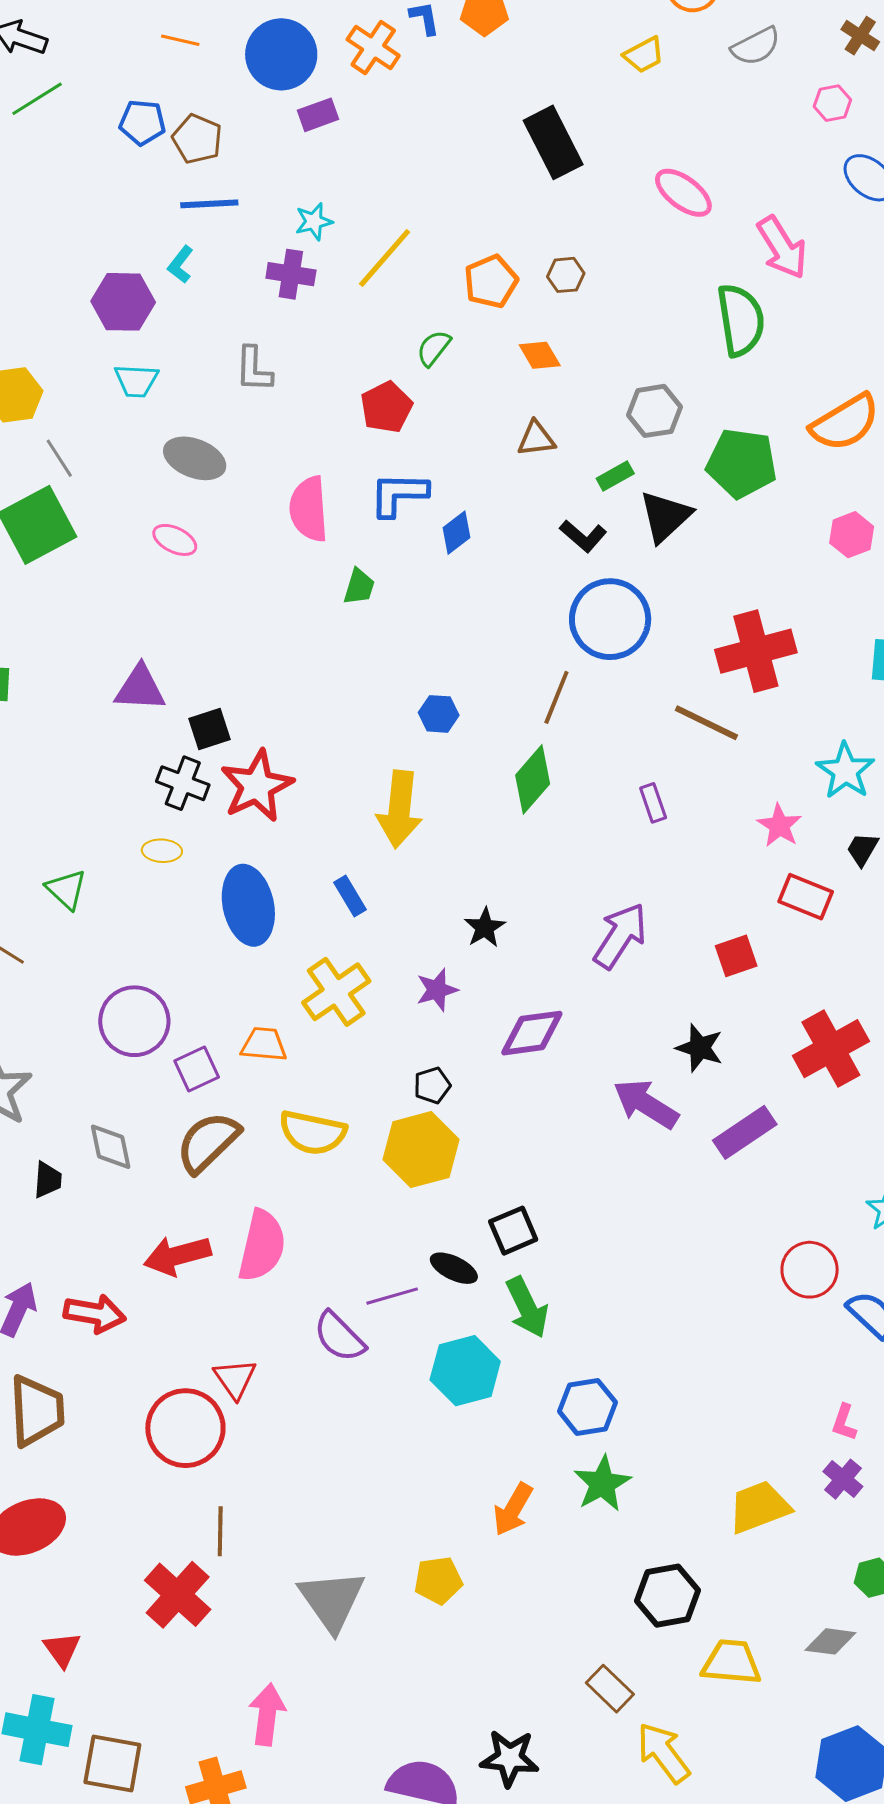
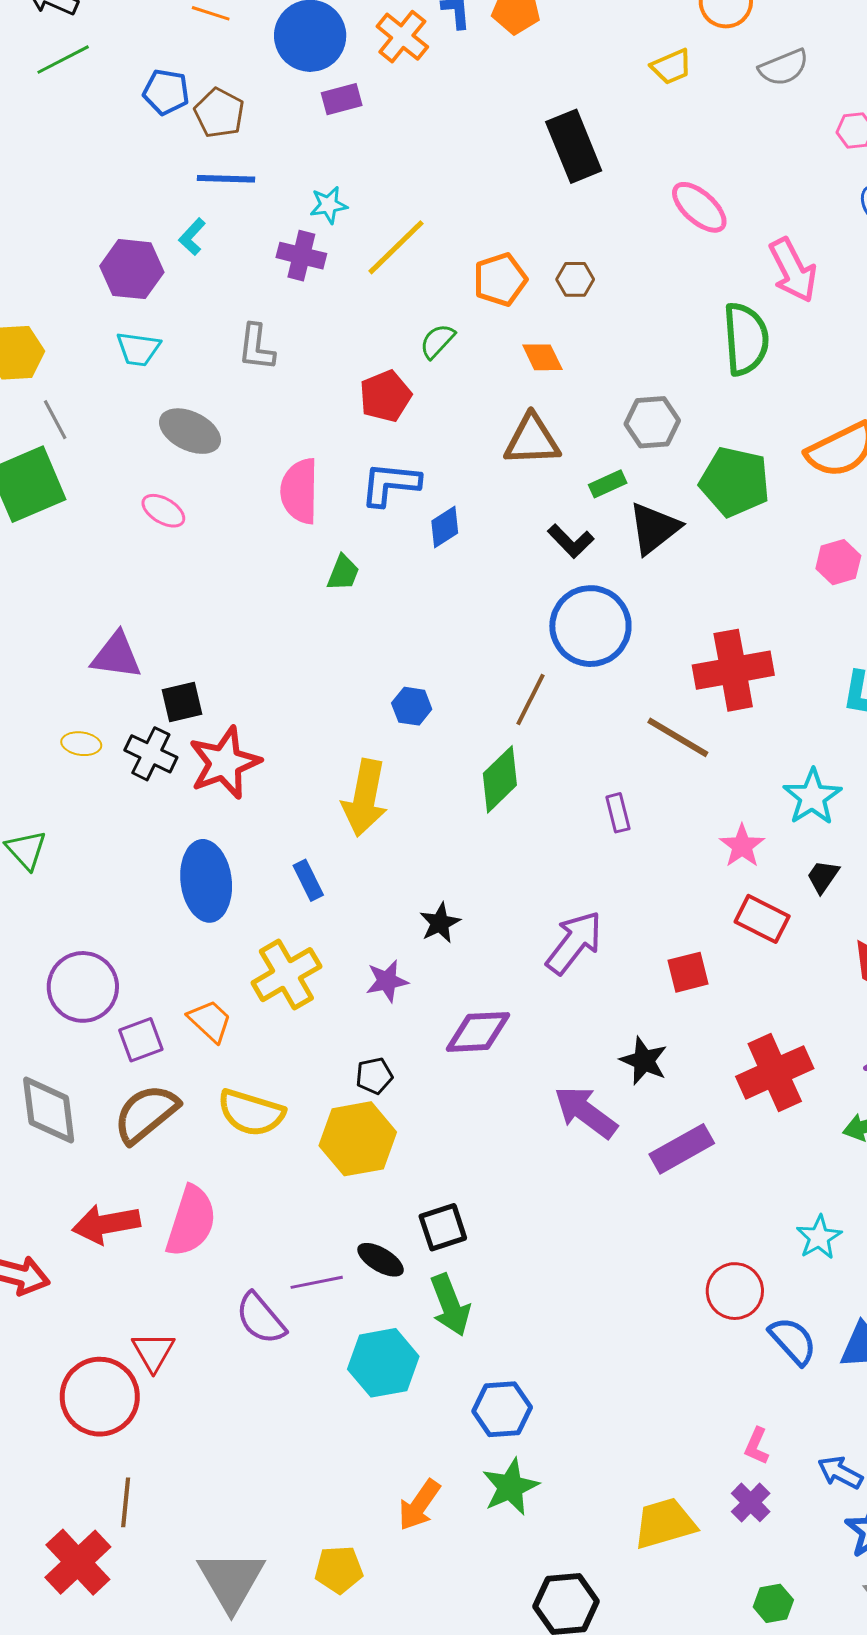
brown triangle: (536, 439) -> (532, 440), size x1.5
yellow ellipse: (162, 851) -> (81, 744), moved
orange trapezoid: (264, 1044) -> (210, 1021), turned 33
gray diamond: (111, 1147) -> (49, 1110), size x1.4

